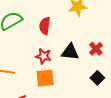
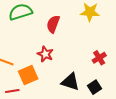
black triangle: (70, 52) -> (70, 82), moved
orange square: (45, 78) -> (28, 75), moved, turned -30

